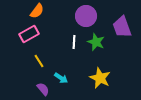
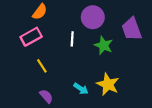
white line: (74, 42) -> (72, 39), moved
cyan arrow: (61, 78) -> (81, 89), moved

